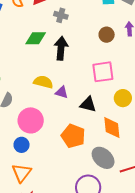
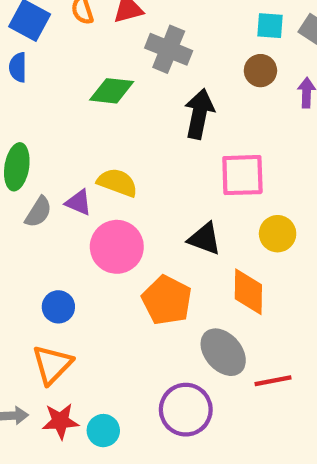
gray cross: (61, 15) -> (169, 49), size x1.5
brown circle: (107, 35) -> (260, 71), moved
black arrow: (61, 48) -> (199, 114), moved
purple triangle: (62, 92) -> (79, 202), moved
pink circle: (31, 120) -> (117, 247), moved

